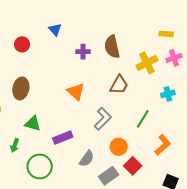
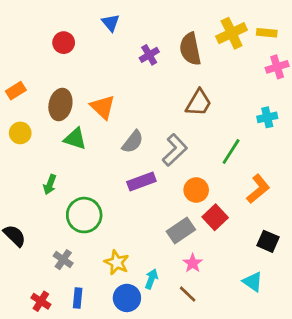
purple cross: (83, 52) -> (149, 55), turned -32
yellow cross: (147, 63) -> (232, 33), moved
orange triangle: (76, 92) -> (103, 107), moved
green triangle: (33, 123) -> (75, 139), moved
purple rectangle: (63, 138) -> (141, 181), moved
gray semicircle: (87, 159) -> (133, 142), moved

